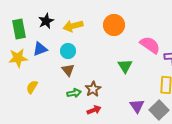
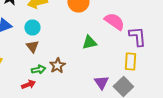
green triangle: (125, 66) -> (89, 42), turned 49
red arrow: (94, 110) -> (28, 84), moved

